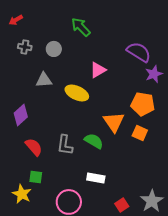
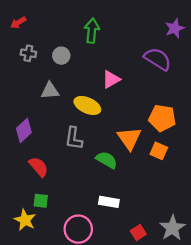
green arrow: (81, 27) -> (92, 31), turned 50
purple star: (154, 74) -> (175, 28), moved
gray L-shape: (65, 145) -> (74, 138), moved

